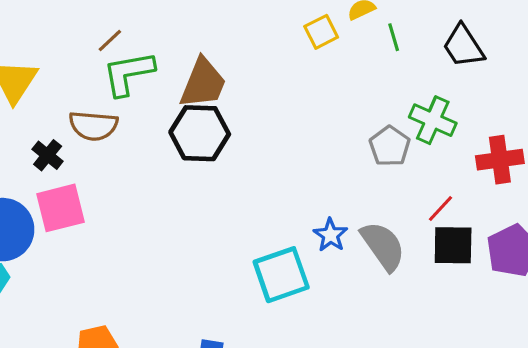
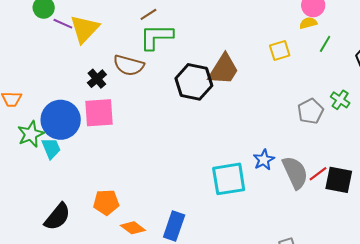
yellow square: (321, 32) -> (280, 50), moved
green line: (394, 37) -> (325, 44), turned 36
brown trapezoid: (203, 83) -> (224, 69), moved
green cross: (433, 120) -> (340, 100), size x0.7
red line: (441, 209) -> (318, 174), moved

